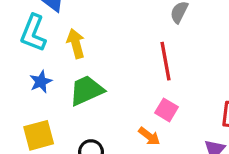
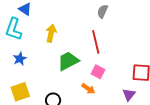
yellow arrow: (76, 44) -> (51, 33), moved, turned 30
green trapezoid: (86, 90) -> (68, 61), moved

